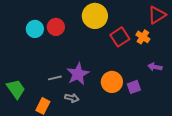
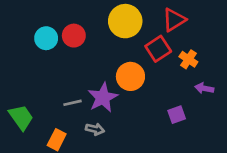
red triangle: (157, 15) -> (174, 20), moved
orange cross: (143, 37) -> (188, 59), moved
orange circle: (112, 82) -> (130, 76), moved

